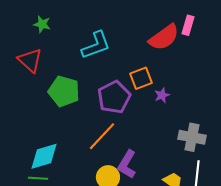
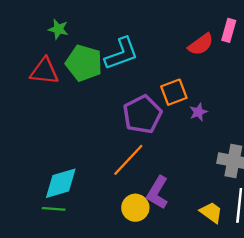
red semicircle: (164, 37) -> (201, 44), size x0.7
red triangle: (30, 60) -> (44, 71), turned -36
green pentagon: (64, 91) -> (84, 63), moved

